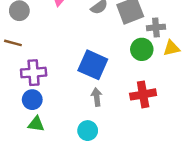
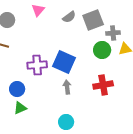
purple cross: (34, 73) -> (37, 65), moved
green triangle: (36, 124) -> (20, 108), turned -32
cyan circle: (88, 131) -> (66, 122), moved

